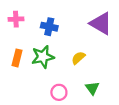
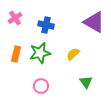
pink cross: (16, 19) -> (15, 18), turned -32
pink circle: (59, 92) -> (41, 86), moved

